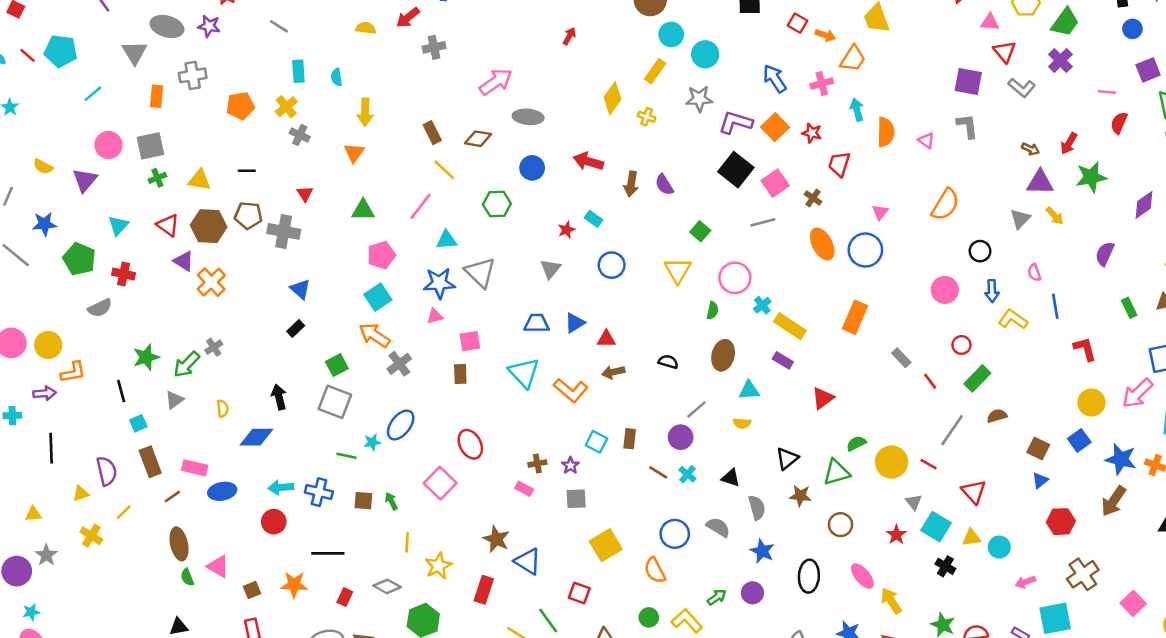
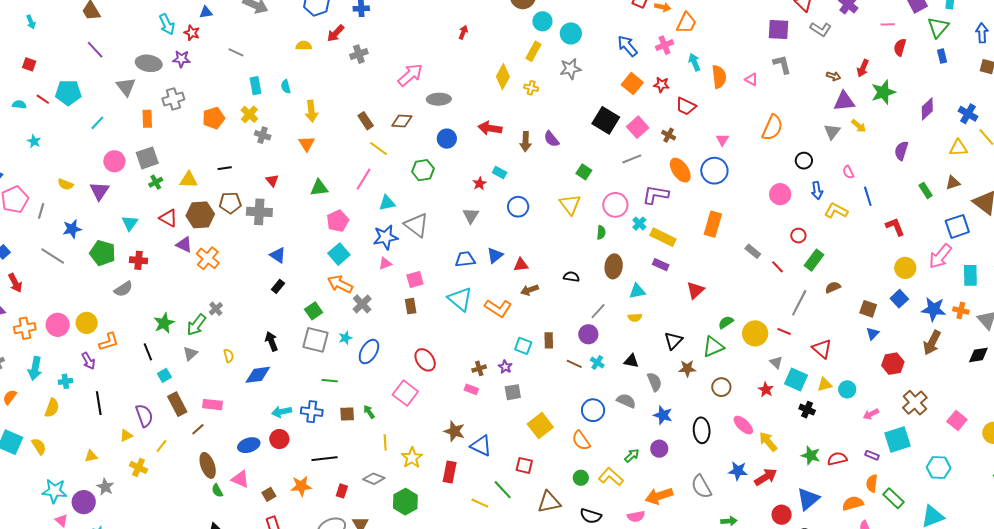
purple L-shape: (736, 122) -> (656, 195), moved
red trapezoid: (839, 164) -> (686, 106), turned -75
purple arrow: (45, 393) -> (88, 361), turned 72
cyan star: (372, 442) -> (345, 338), moved
blue ellipse: (222, 491) -> (249, 445), moved

